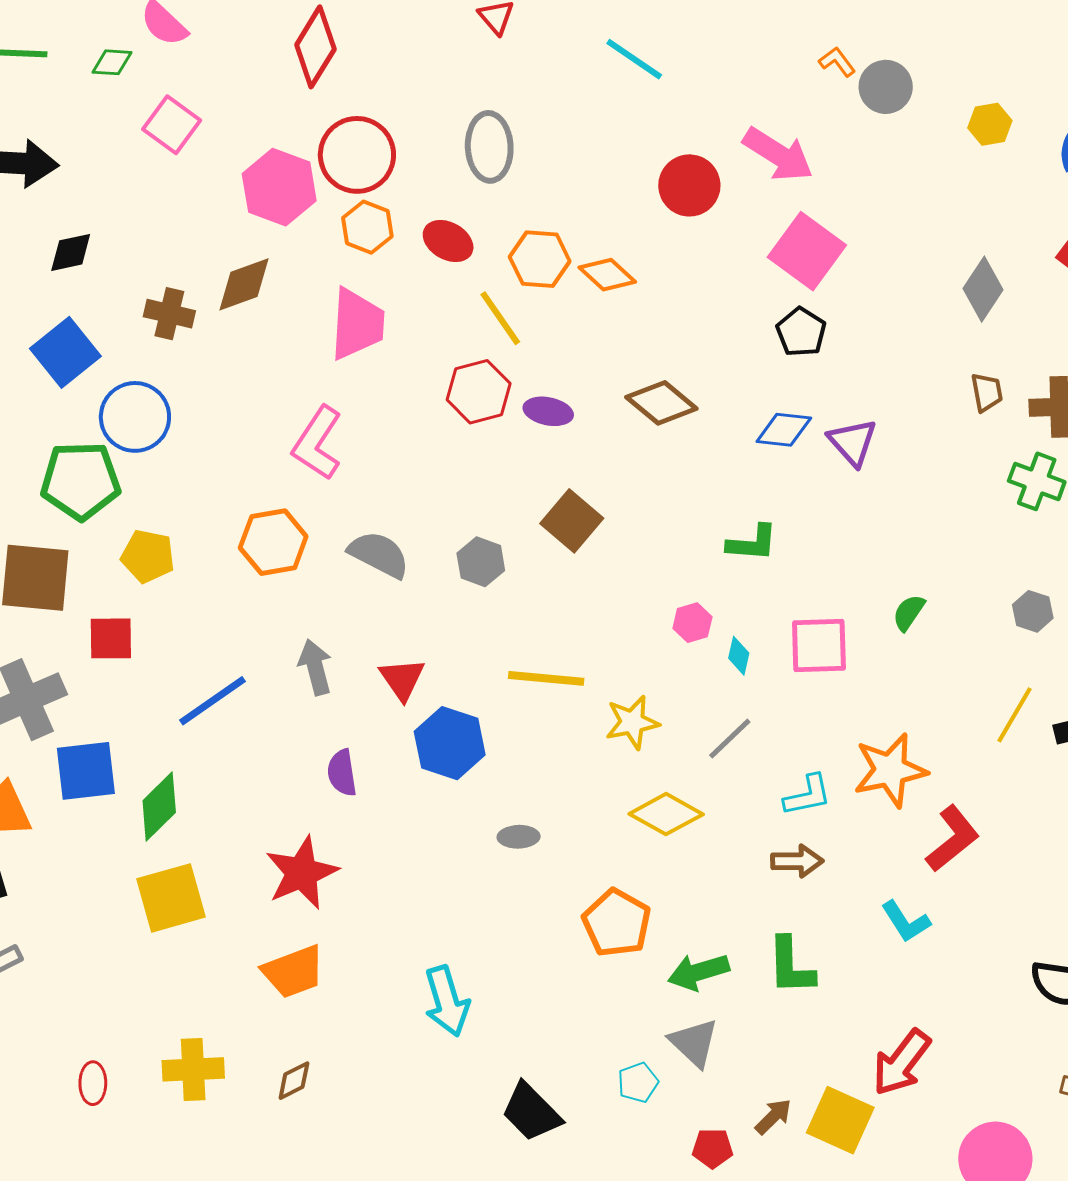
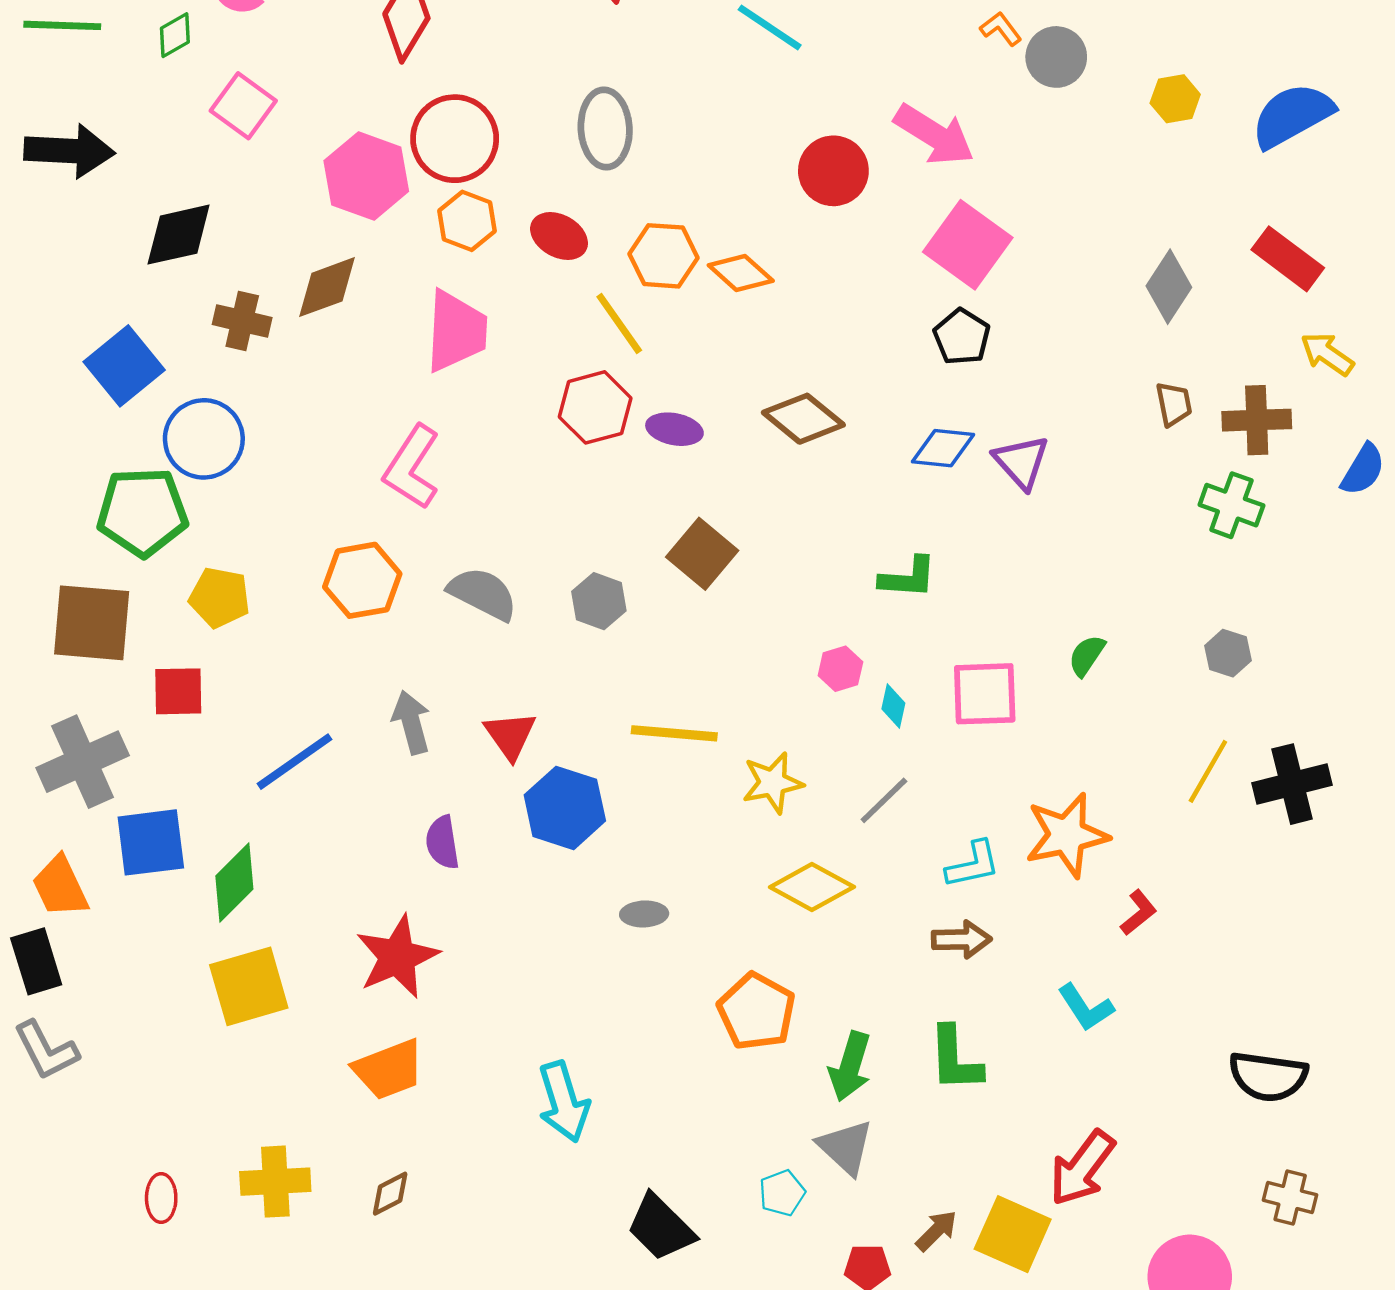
green diamond: (112, 62) -> (175, 35), turned -33
black diamond: (71, 252) -> (179, 235), moved, size x1.4
red L-shape: (953, 839) -> (1138, 913), size x0.6
green arrow: (699, 972) -> (850, 1066), turned -56

